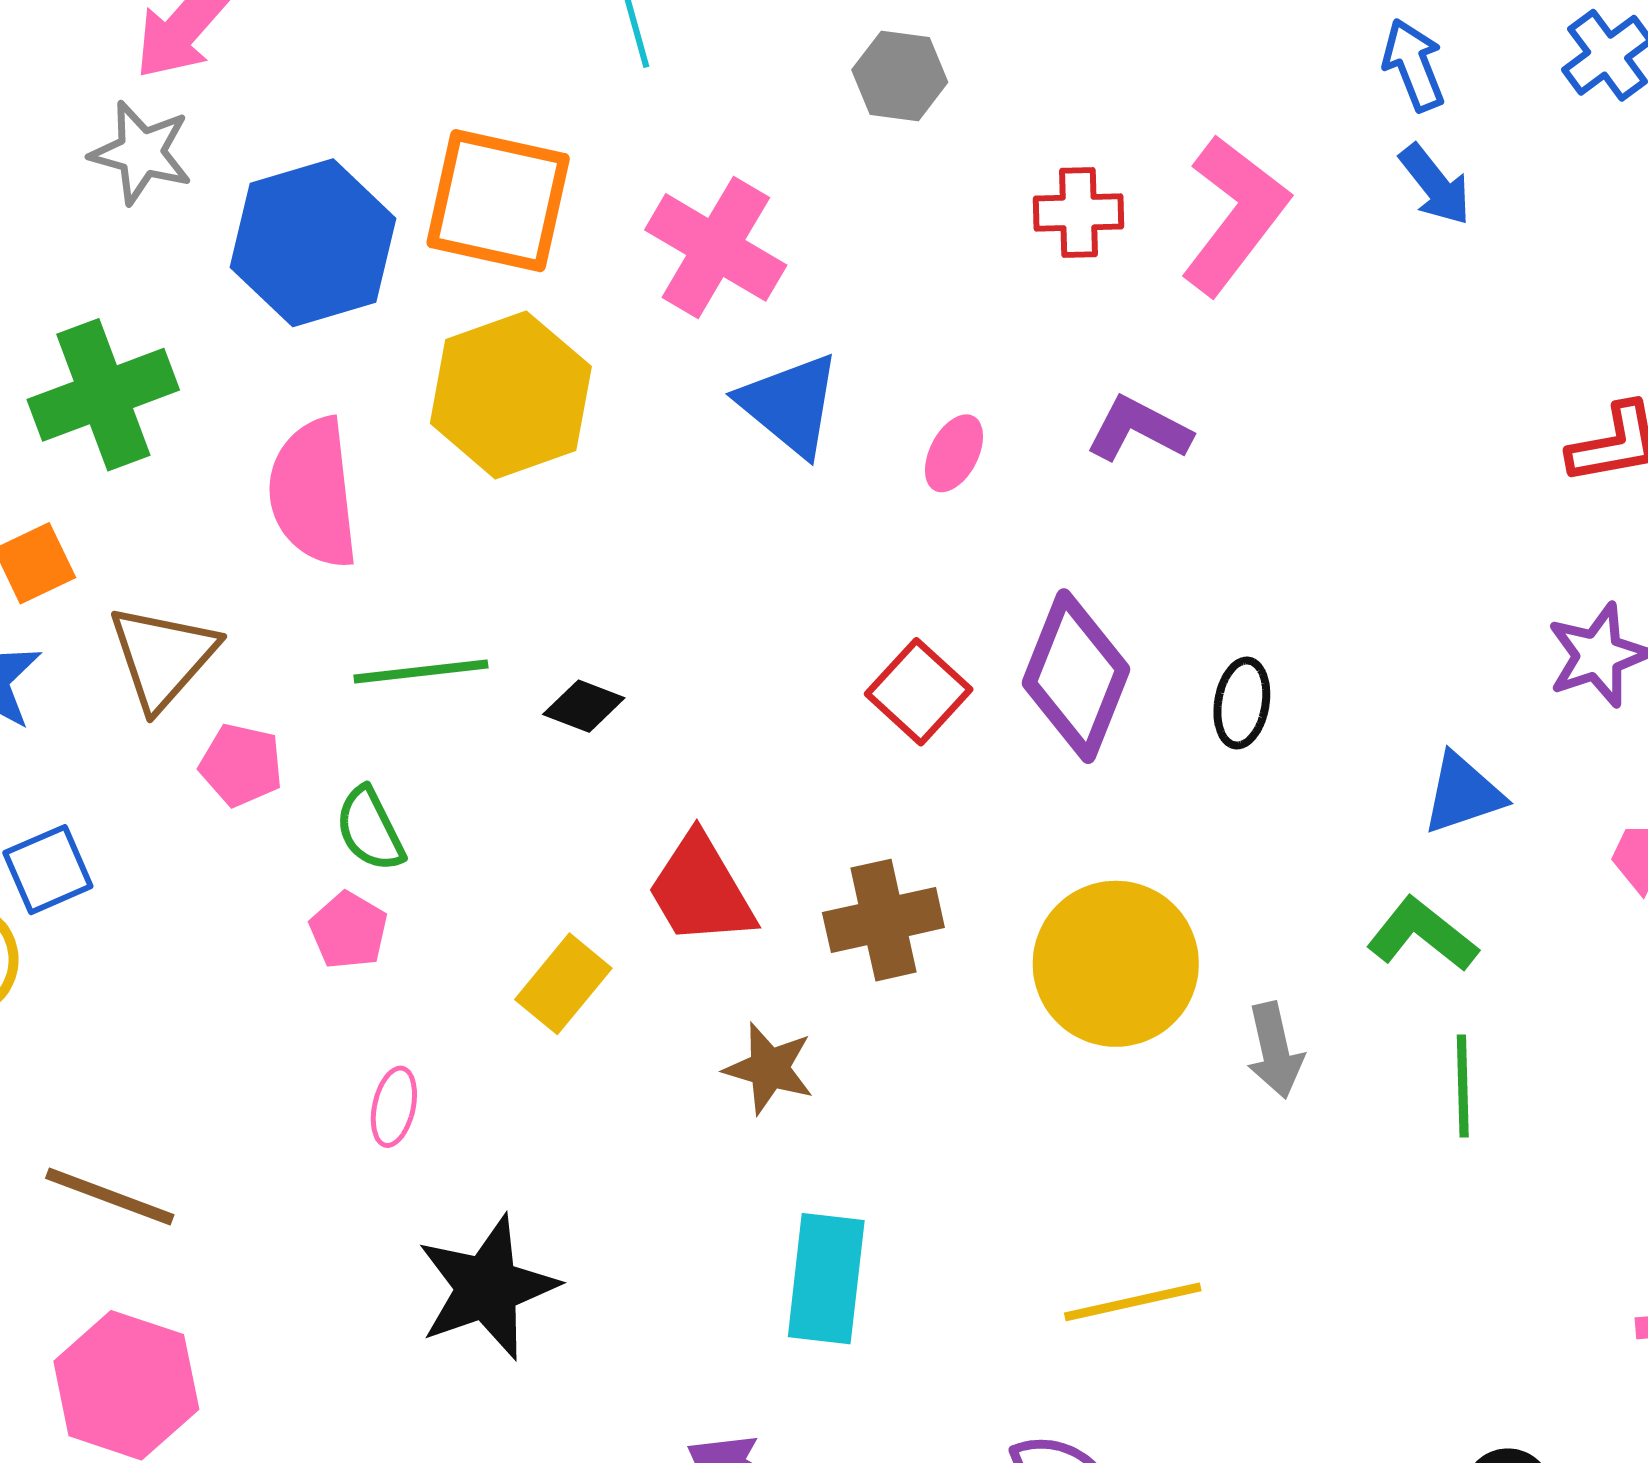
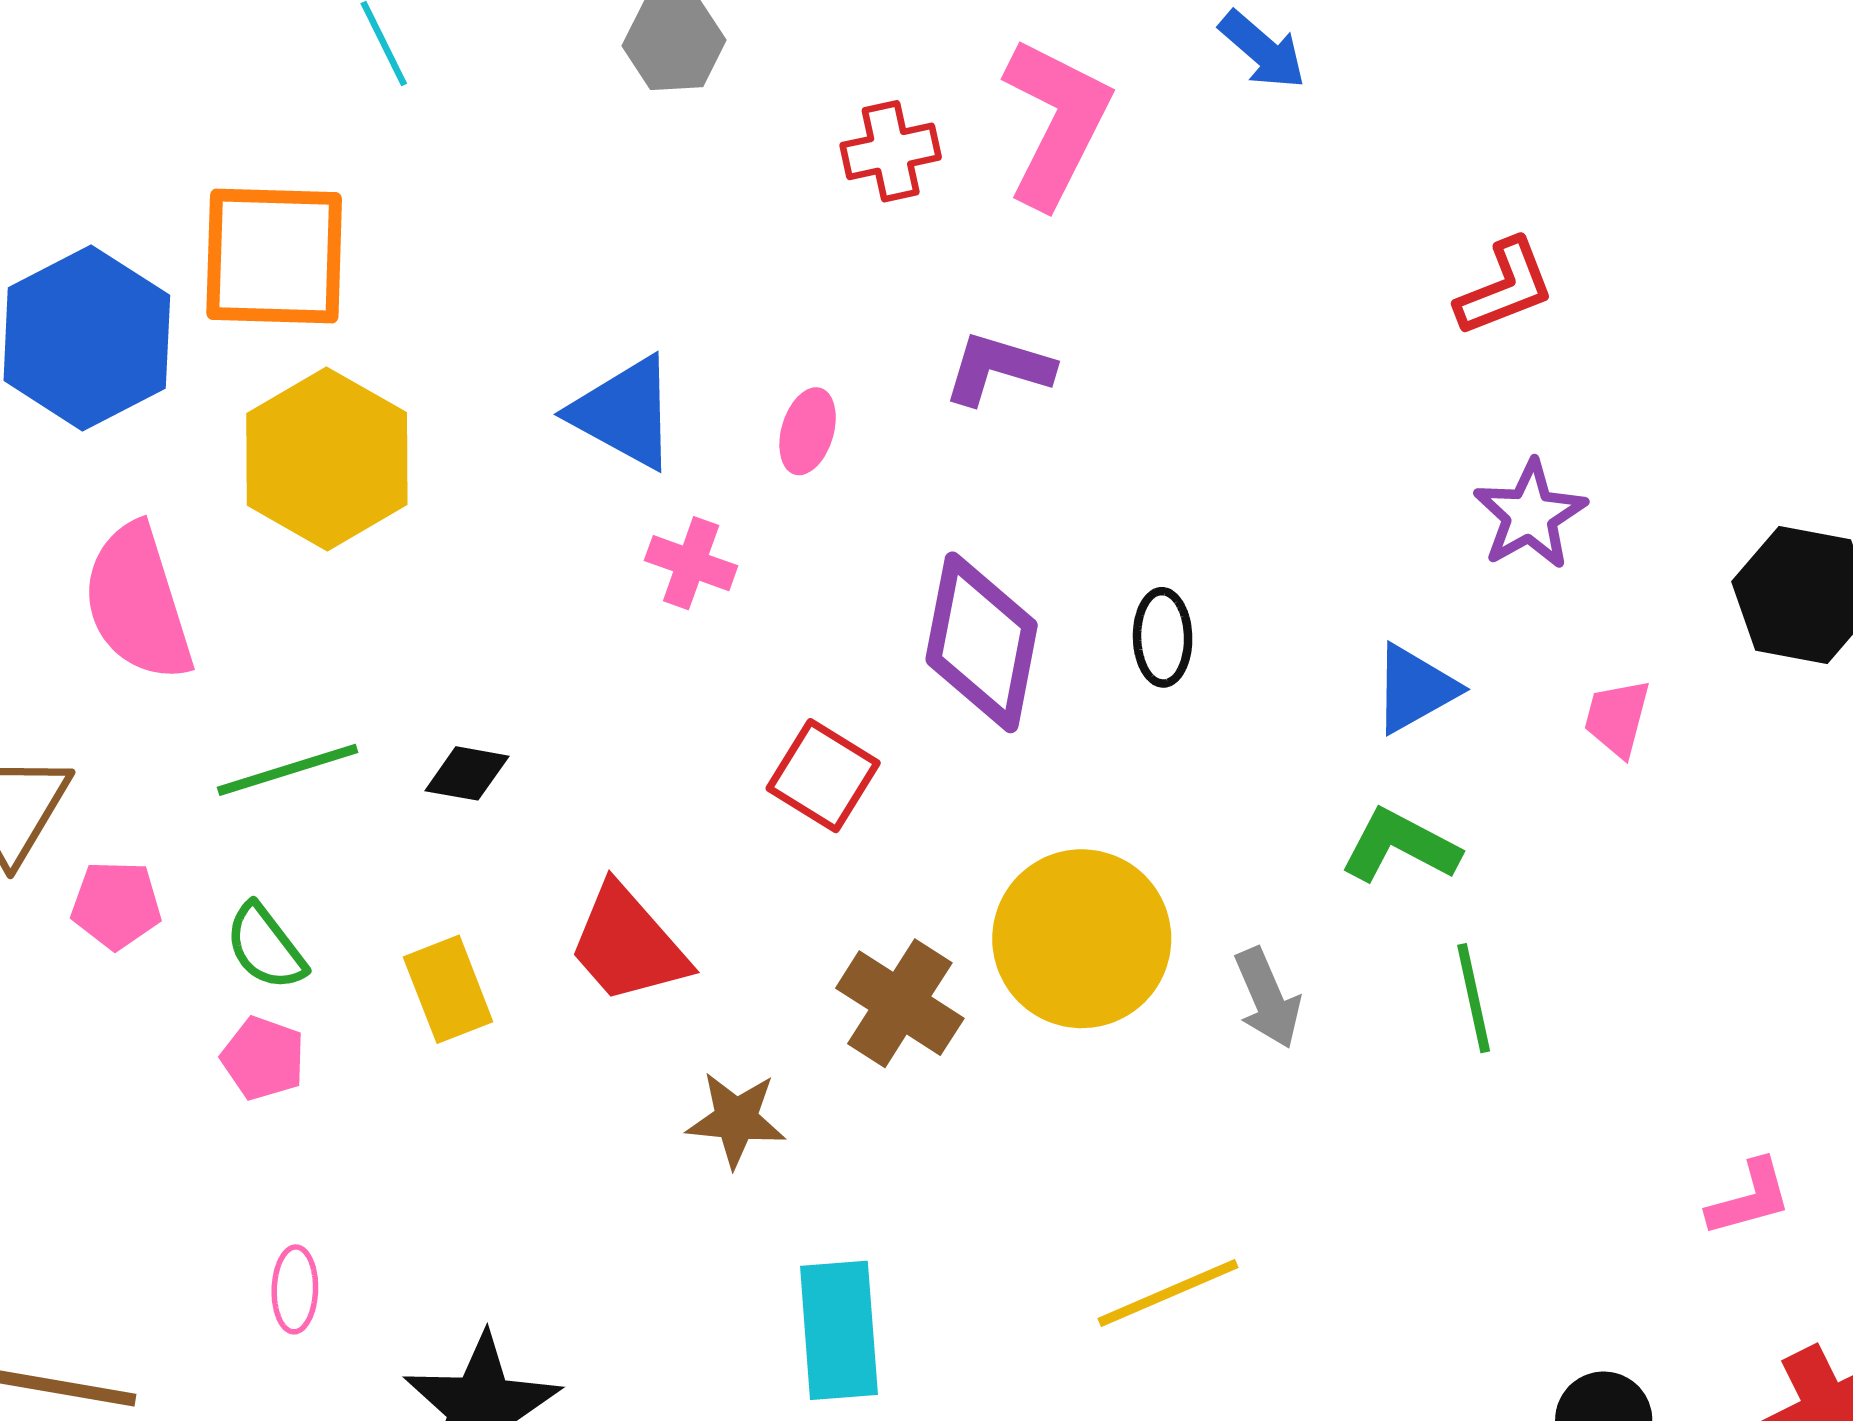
pink cross: (716, 247) -> (691, 563), moved, size x0.6
red square: (919, 692) -> (823, 776), moved
brown cross: (883, 920) -> (900, 1003), moved, turned -34
yellow rectangle: (563, 984) -> (448, 989), moved, turned -50
pink ellipse: (394, 1107) -> (295, 1289), moved

